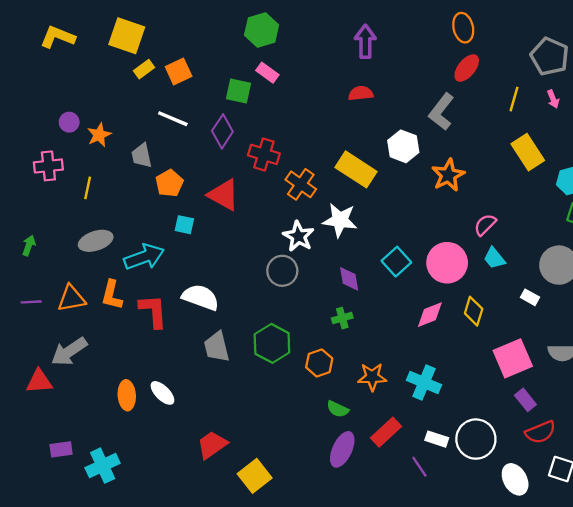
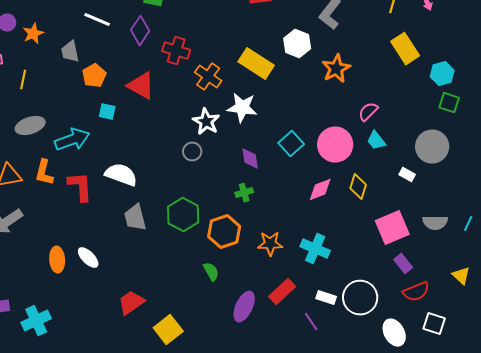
gray circle: (282, 271) -> (192, 152), size x0.7
orange hexagon: (319, 363) -> (224, 232), size x1.4
green semicircle: (338, 409) -> (211, 272), moved, turned -144

